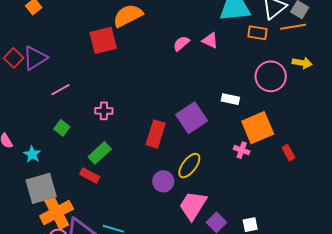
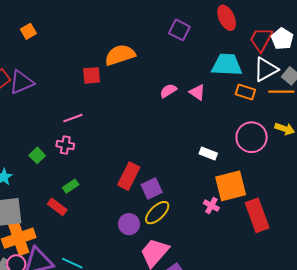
red square: (103, 40) -> (92, 75), size x0.7
pink line: (61, 90) -> (73, 118), moved
pink cross: (104, 111) -> (65, 145), moved
purple square: (192, 118) -> (152, 188), moved, size x0.7
green rectangle: (100, 153) -> (71, 186), size x0.7
red rectangle: (288, 153) -> (257, 215), size x2.0

